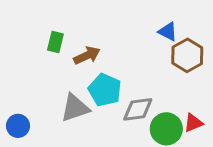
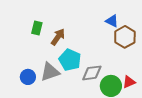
brown arrow: (87, 55) -> (58, 37), turned -30
blue circle: (18, 126) -> (28, 77), moved

